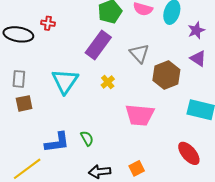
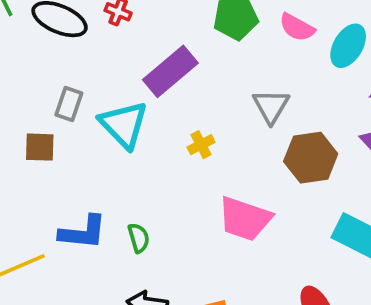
purple rectangle: (98, 45) -> (170, 71), moved
gray rectangle: (19, 79) -> (69, 104), moved
cyan triangle: (65, 81) -> (124, 125), turned -32

